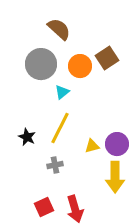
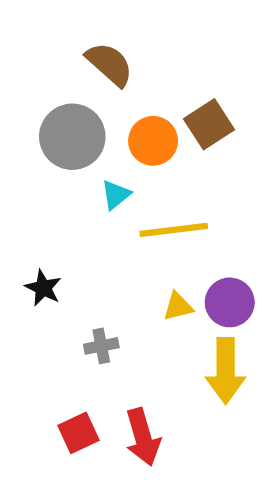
yellow line: (60, 128) -> (174, 230), moved, turned 56

